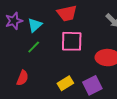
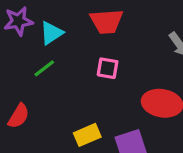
pink square: (72, 41) -> (108, 68), size x0.6

